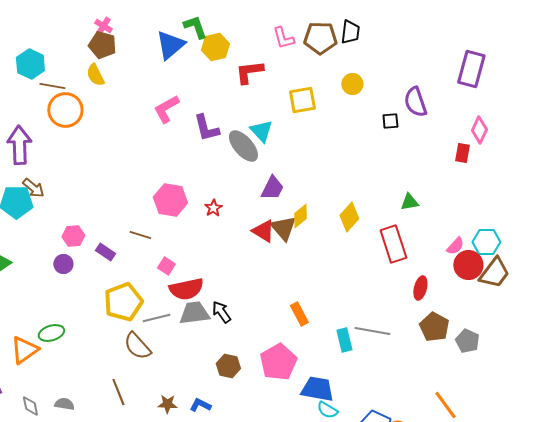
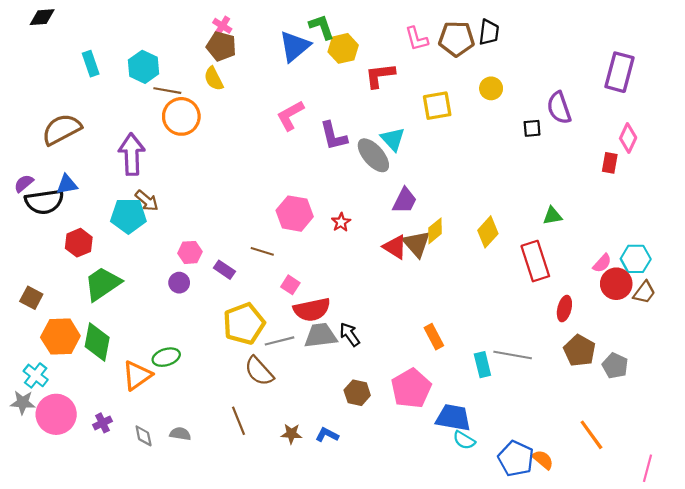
brown trapezoid: (494, 273) -> (644, 292), size x0.7

